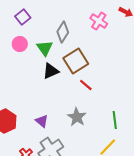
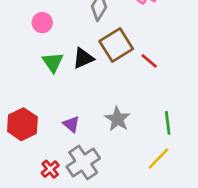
green triangle: (45, 48) -> (53, 62), moved
red line: (86, 85) -> (149, 61), moved

